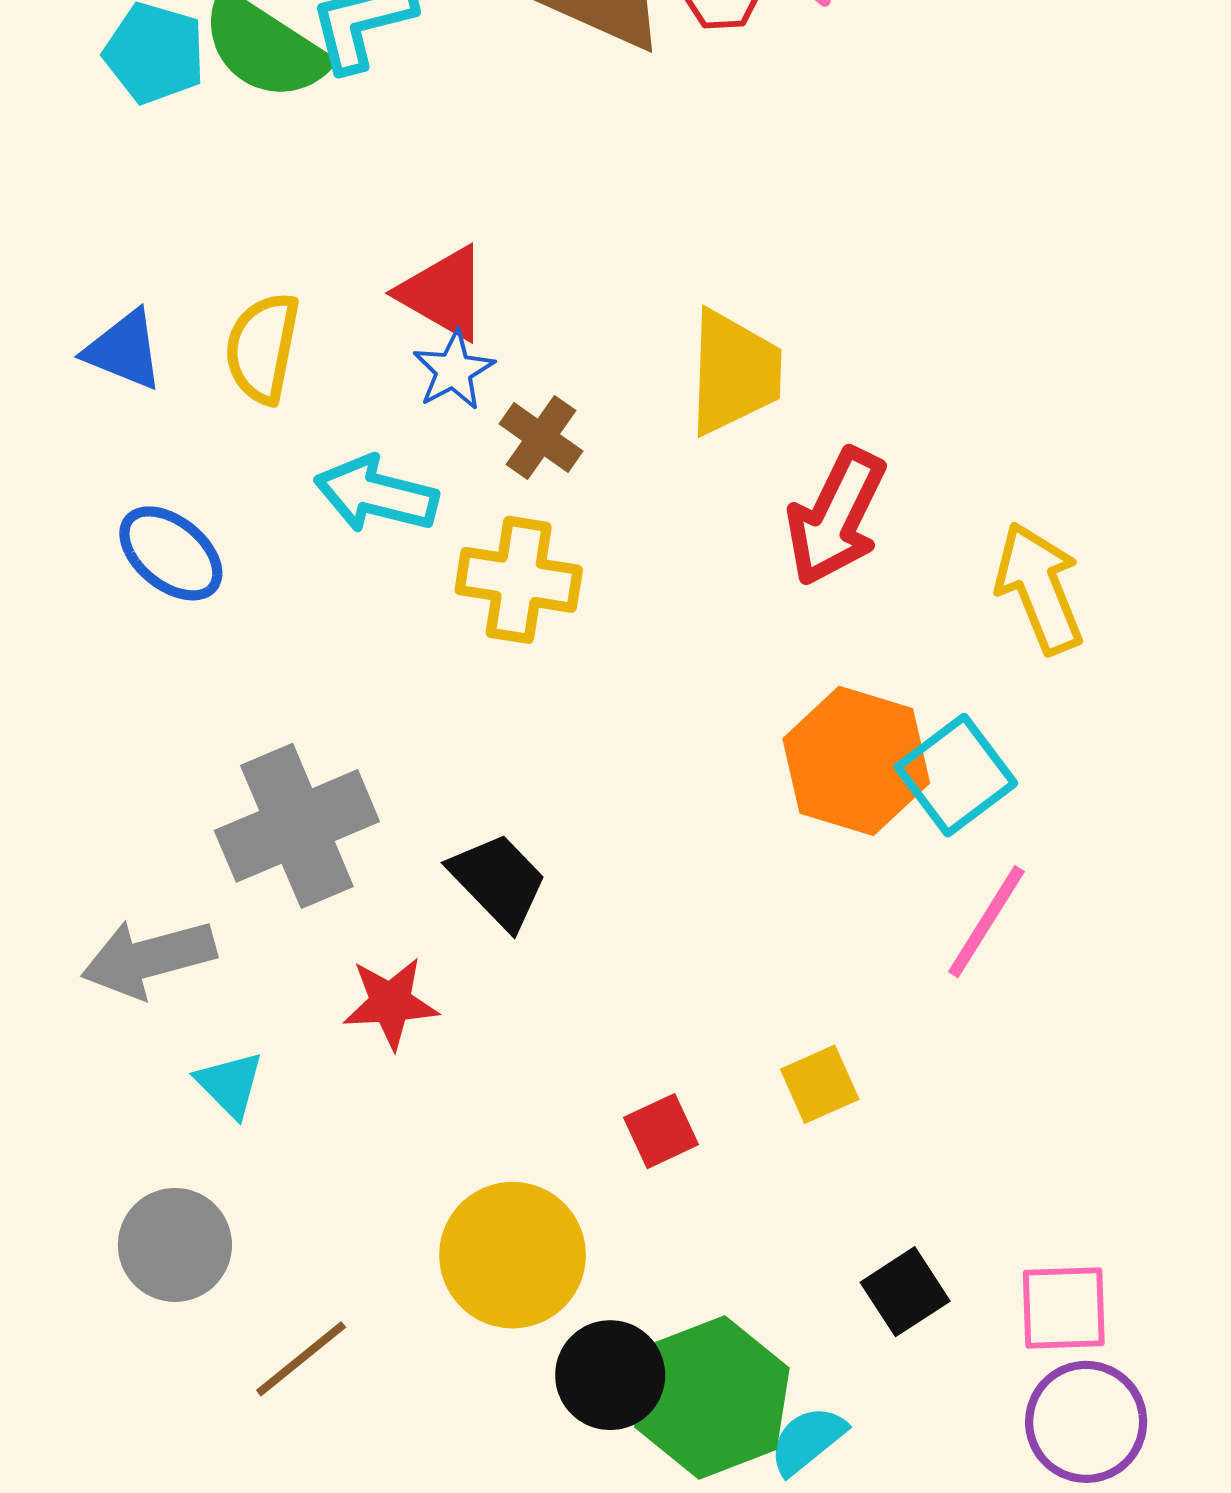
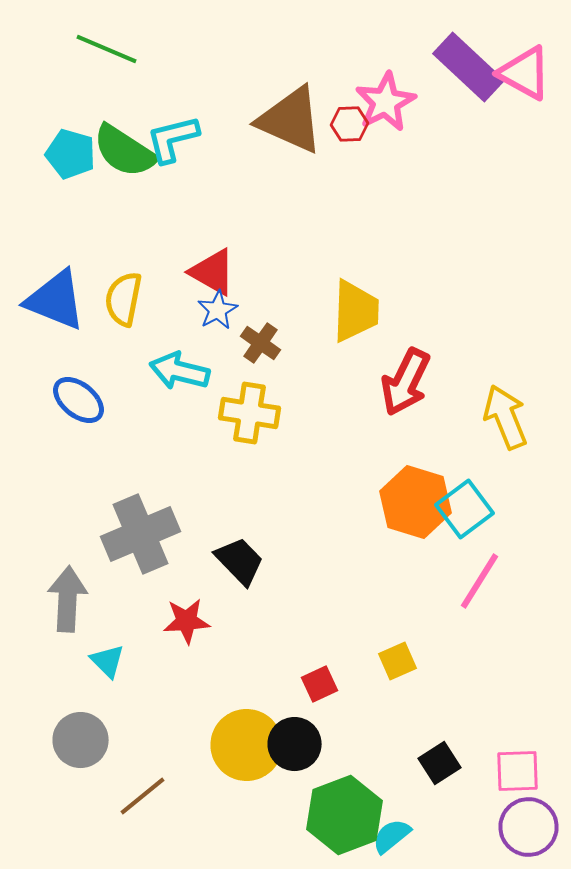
blue triangle: (124, 350) -> (56, 300), size x1.5
gray arrow: (148, 958) -> (68, 599), turned 108
black circle: (610, 1375) -> (294, 744), moved

